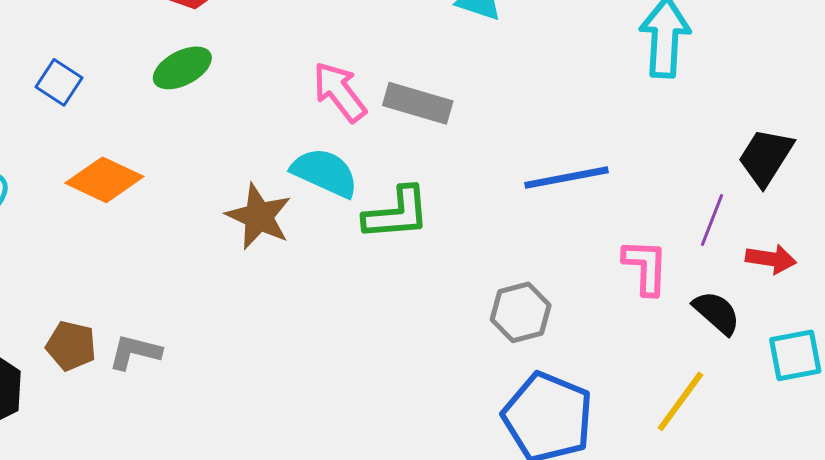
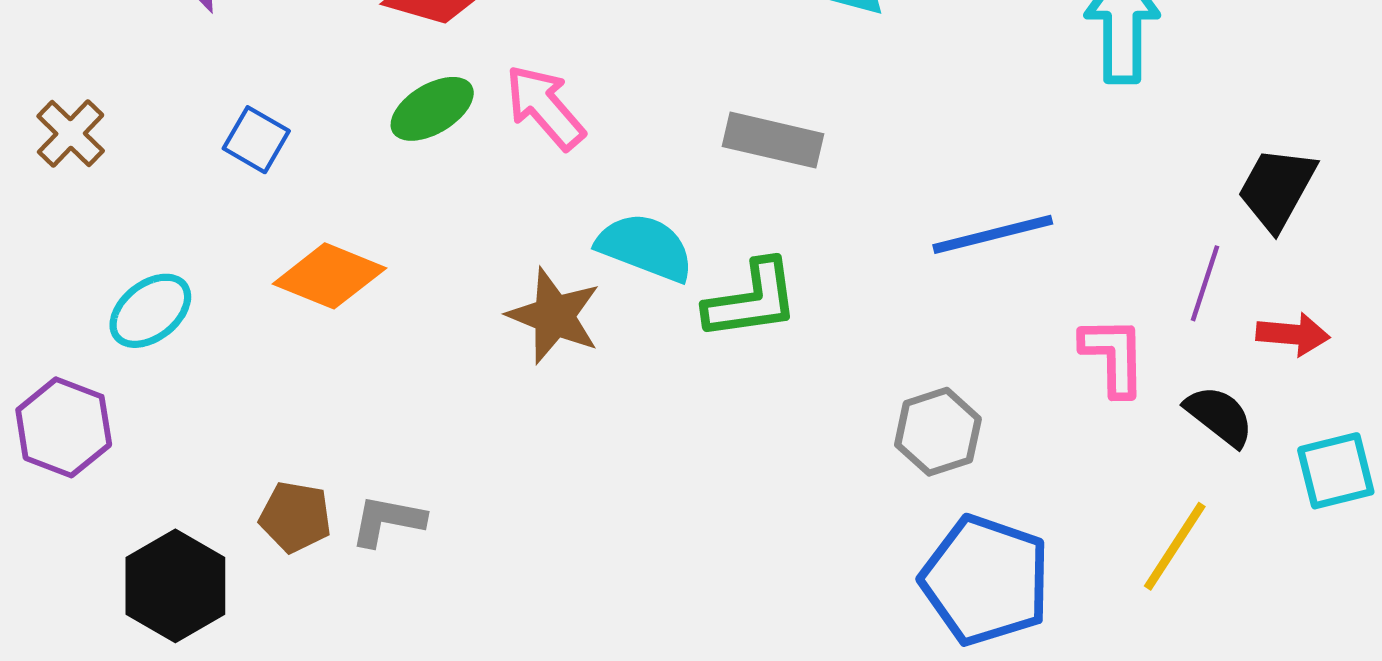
pink arrow: (340, 92) -> (545, 107), moved

